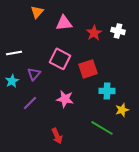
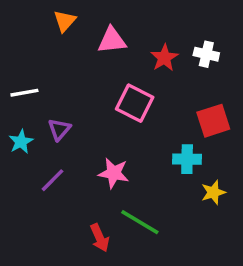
pink square: (60, 59) -> (135, 103), moved
red square: (88, 69) -> (213, 121), moved
green line: (102, 128) -> (140, 222), moved

